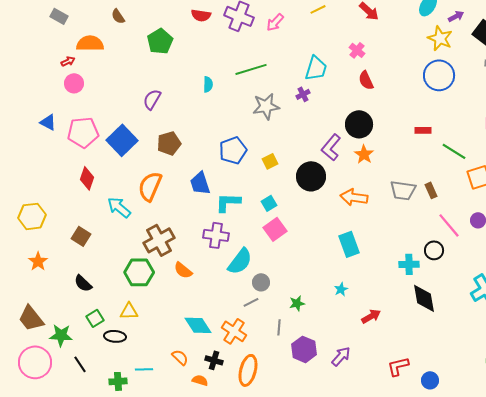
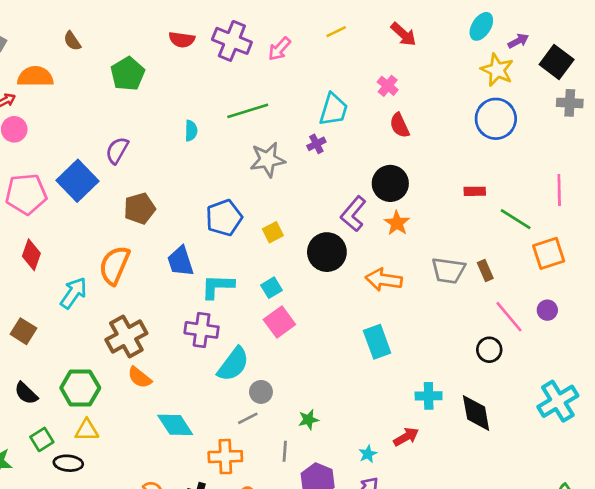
blue square: (122, 140) -> (78, 181), moved
cyan arrow: (119, 207) -> (74, 293), turned 85
cyan cross: (409, 264) -> (429, 396), moved
orange semicircle: (183, 270) -> (140, 377), moved
green hexagon: (139, 272) -> (80, 388), moved
cyan star: (341, 289) -> (368, 454), moved
cyan diamond: (198, 325) -> (175, 425), moved
orange cross: (234, 331) -> (225, 457), turned -35

